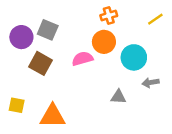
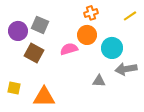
gray arrow: (151, 83) -> (126, 69), size x1.5

